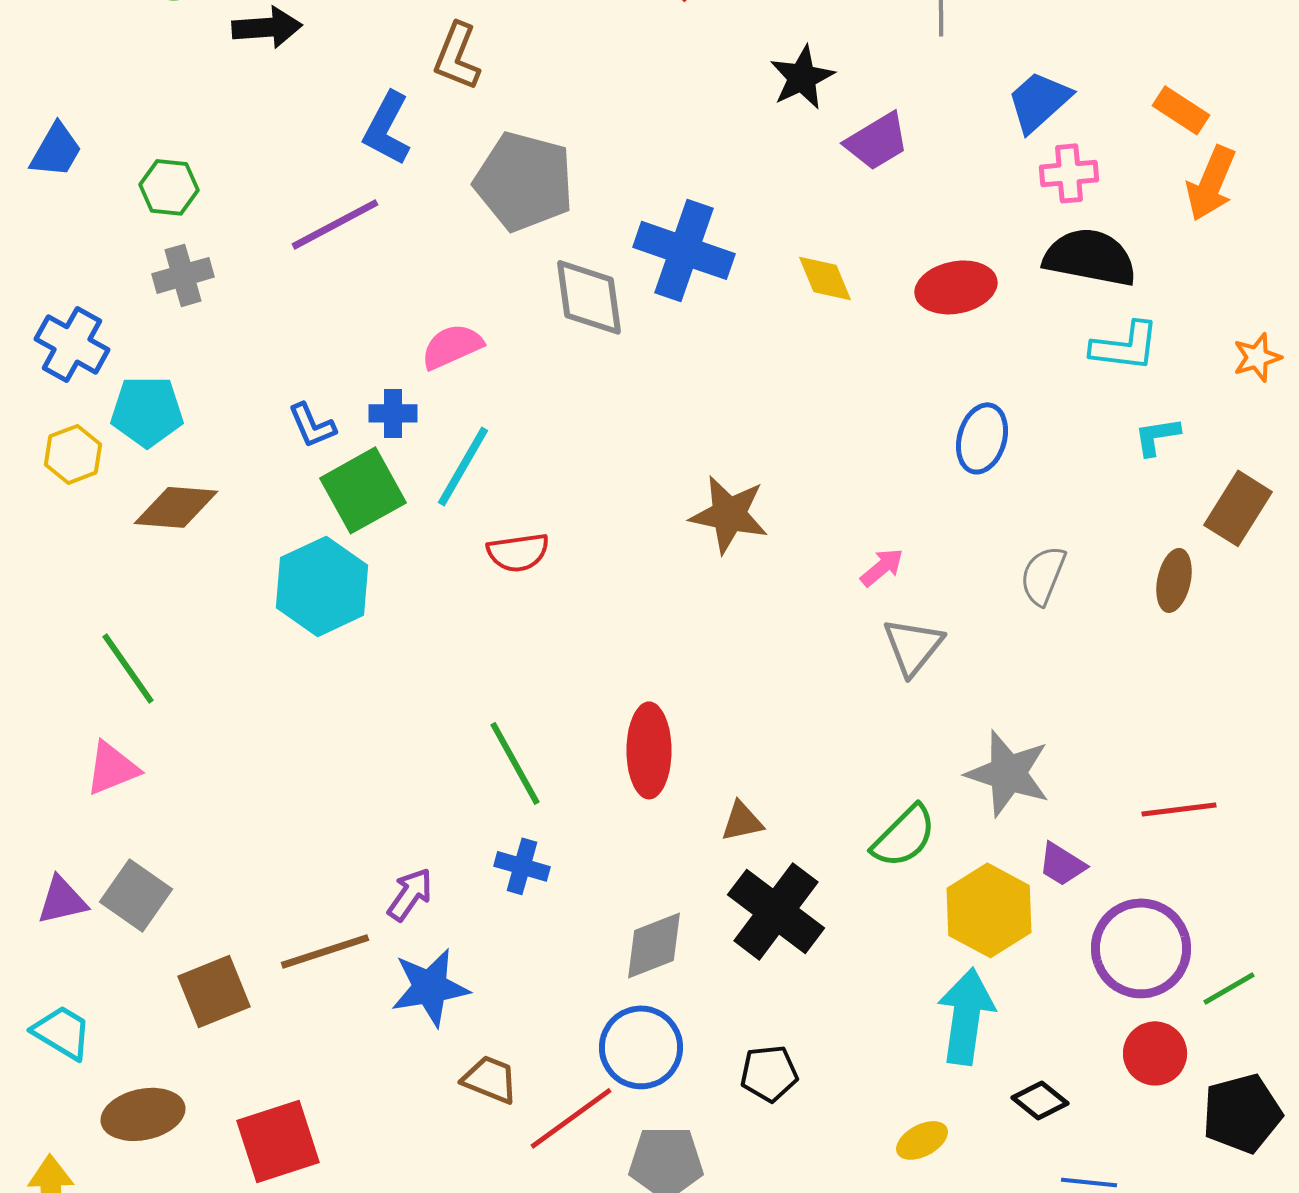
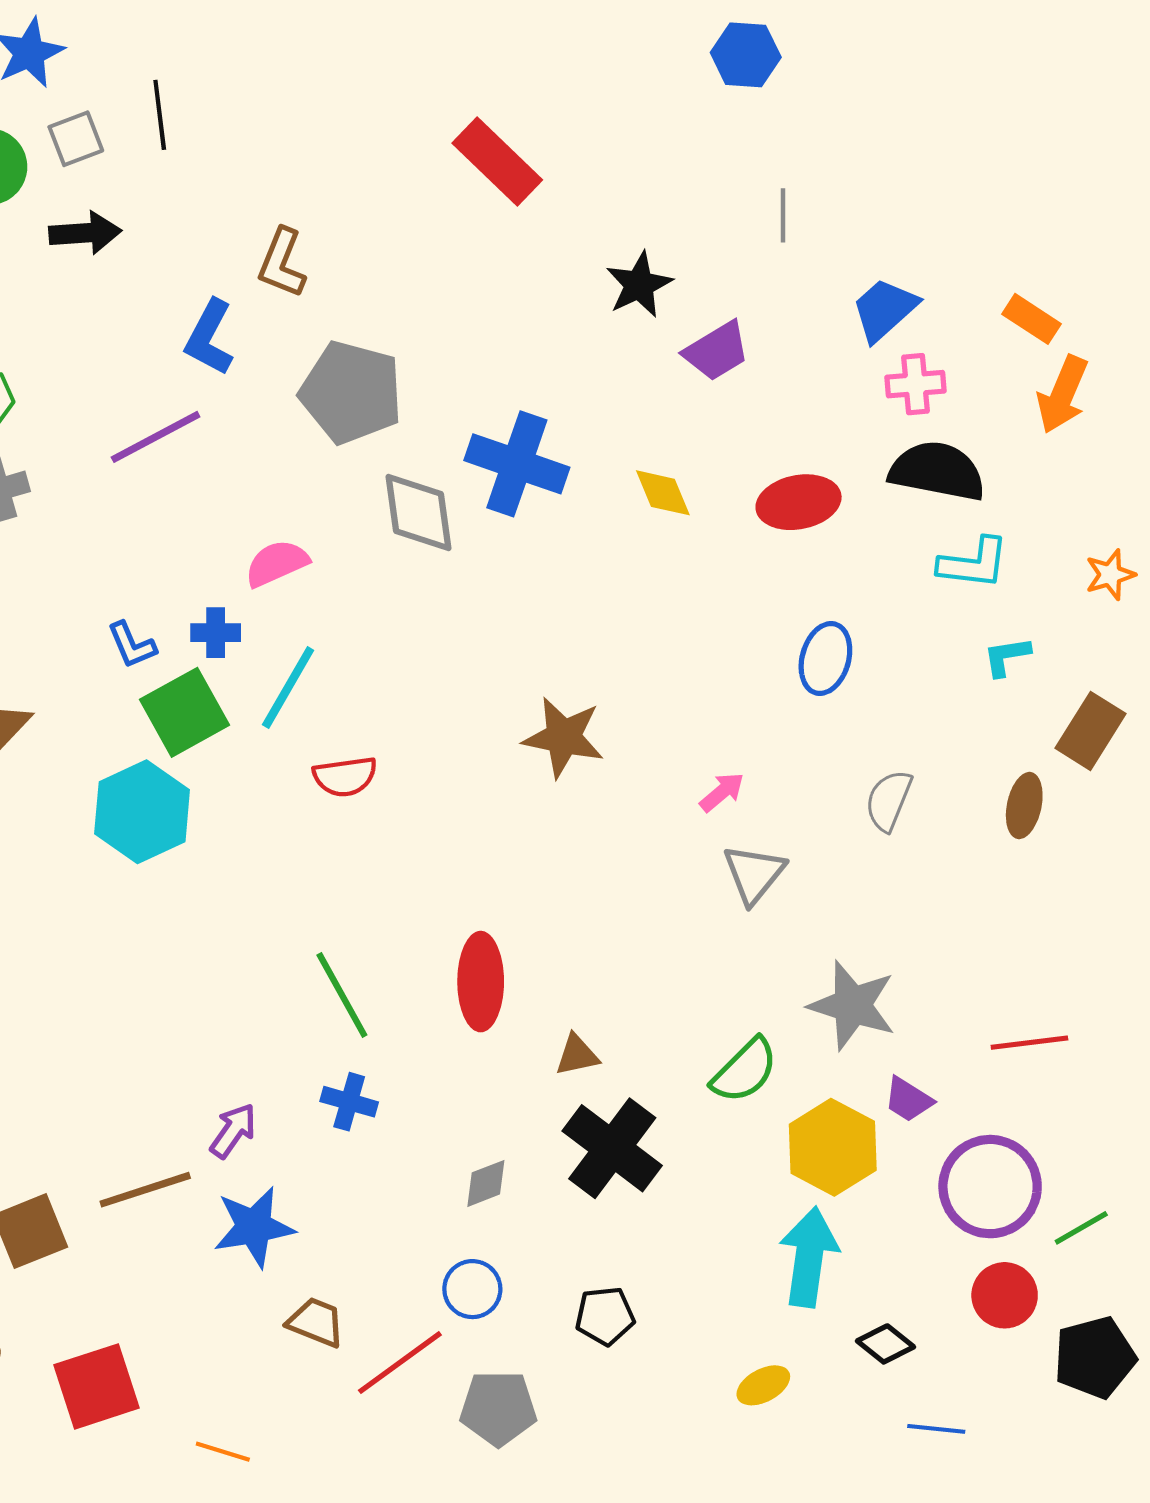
gray diamond: (654, 945) -> (486, 1183), size x0.7
blue circle: (641, 1047) -> (472, 1289), size x0.7

